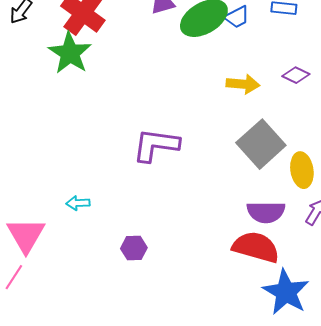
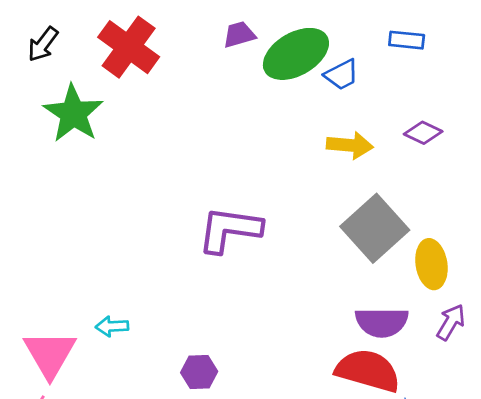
blue trapezoid: (237, 17) -> (342, 75), moved
green star: (70, 53) -> (73, 113), moved
cyan arrow: (78, 203) -> (112, 326), moved

